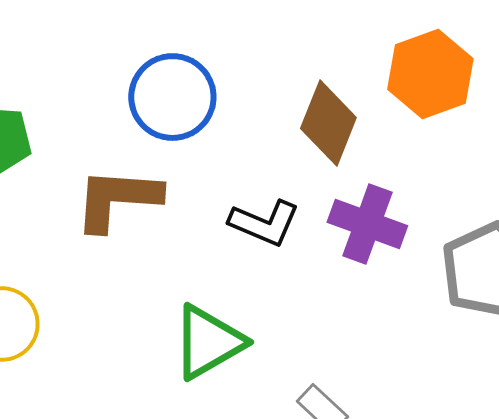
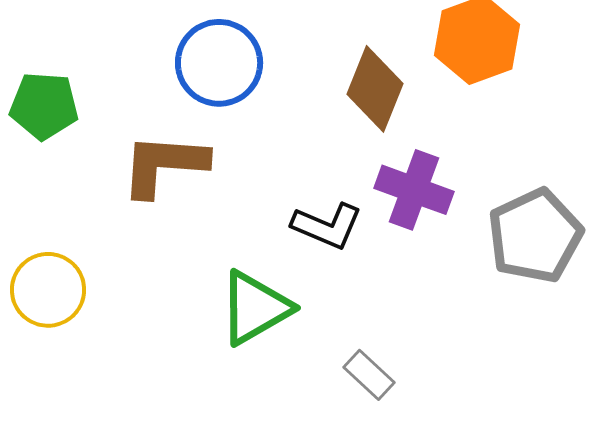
black L-shape: (264, 223) -> (327, 226), moved

